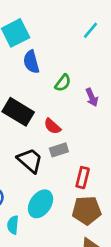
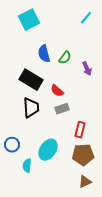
blue semicircle: (31, 62) -> (44, 54), moved
black trapezoid: (30, 160) -> (31, 108), moved, turned 45

